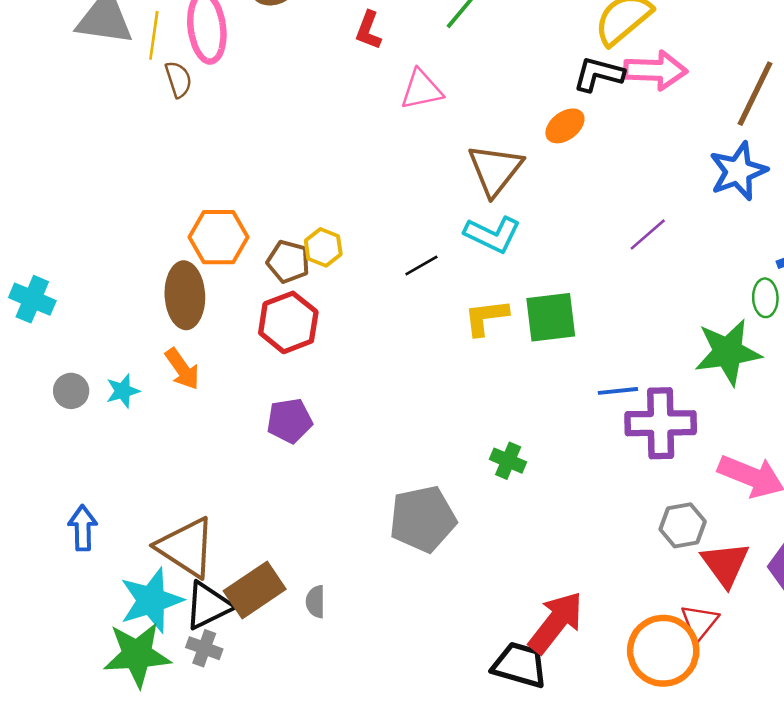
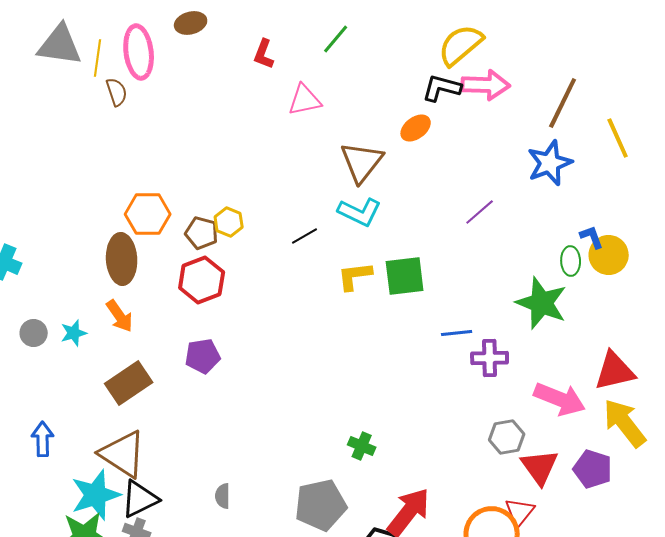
green star: (728, 352) -> (542, 303), turned 30
purple cross: (661, 423) -> (490, 358), size x0.7
green cross: (508, 461) -> (362, 446), moved
gray pentagon: (423, 519) -> (321, 505), moved
brown rectangle: (255, 590) -> (129, 383), moved

